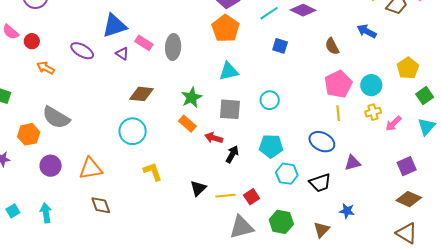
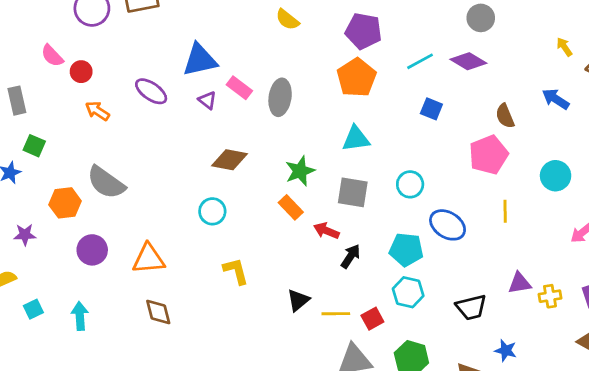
pink pentagon: (338, 84) -> (489, 155), moved
yellow cross: (373, 112) -> (550, 296), moved
cyan circle: (133, 131) -> (212, 211), size x0.7
blue ellipse: (322, 142) -> (448, 225), moved
cyan hexagon: (287, 174) -> (408, 292), moved

